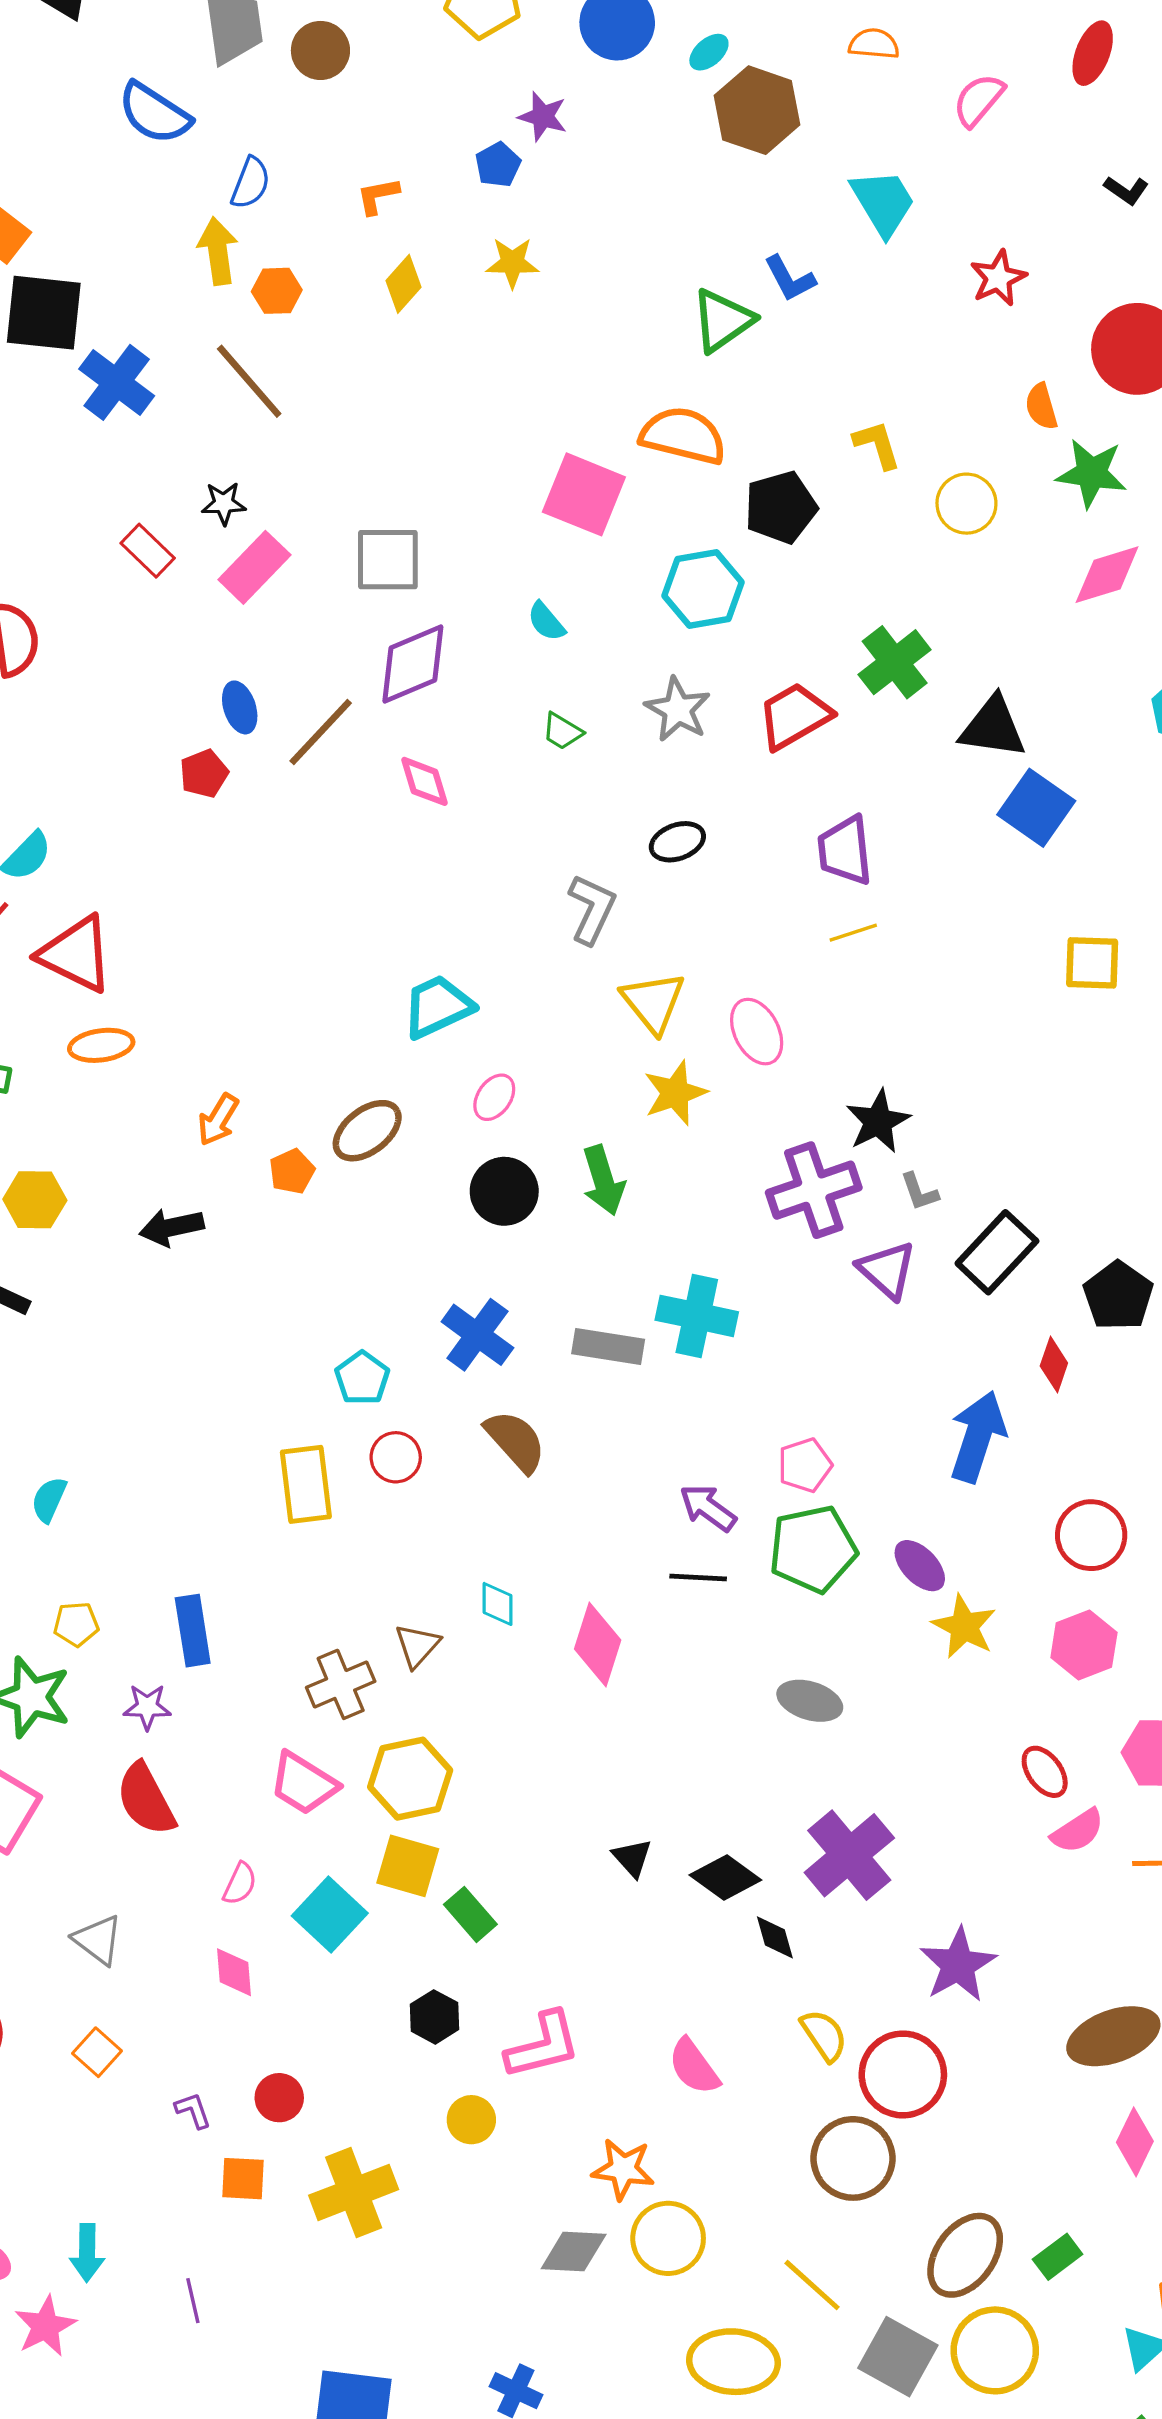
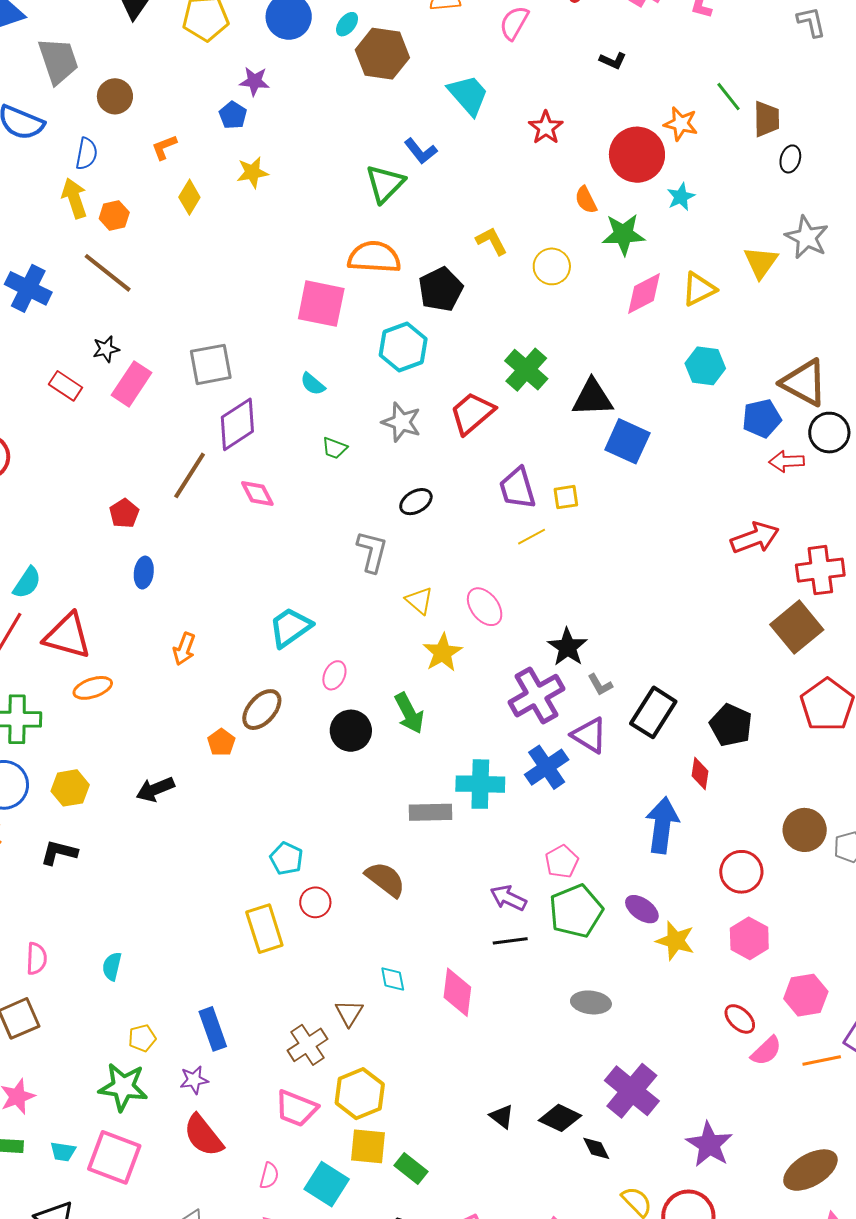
brown circle: (320, 50) -> (115, 96), moved
blue ellipse: (240, 707) -> (144, 573), moved, turned 36
yellow square: (1092, 963) -> (566, 497), moved, size x0.7
yellow triangle: (653, 1002) -> (419, 601), size x0.7
orange arrow: (218, 1120) -> (184, 649), moved
blue cross: (477, 1335) -> (547, 767), moved, turned 30

